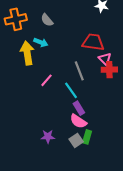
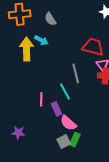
pink line: (46, 80) -> (41, 99), moved, turned -48
purple rectangle: (79, 108) -> (56, 109), moved
purple star: (48, 137) -> (18, 133), moved

